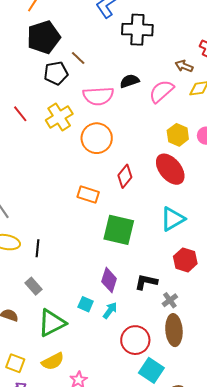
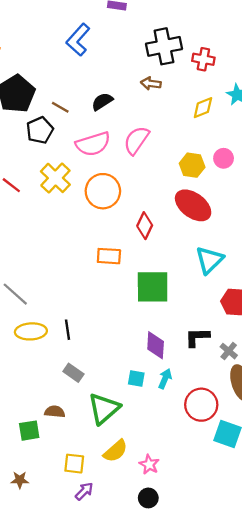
black cross: (137, 30) -> (164, 46), moved
brown arrow: (184, 66) -> (151, 83), moved
black semicircle: (130, 81) -> (102, 101), moved
pink semicircle: (161, 91) -> (136, 140), moved

